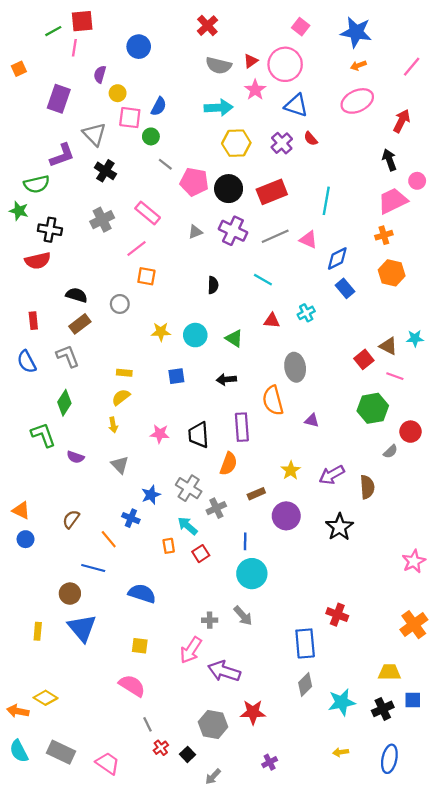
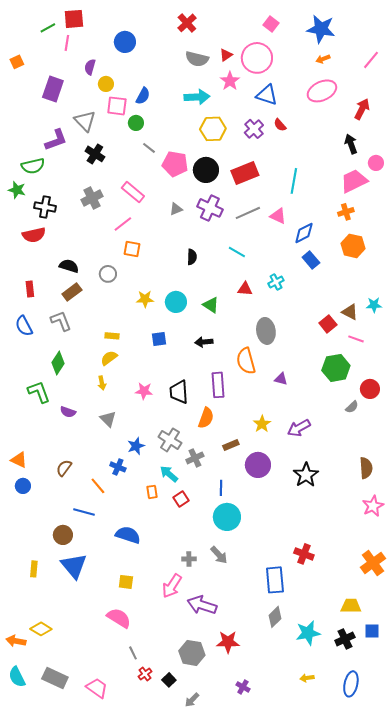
brown semicircle: (367, 487) -> (366, 468), moved
purple cross: (270, 762) -> (243, 687), turned -32

